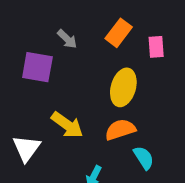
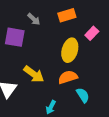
orange rectangle: (119, 33) -> (67, 15), turned 36
pink rectangle: (156, 47) -> (92, 33), moved, turned 48

